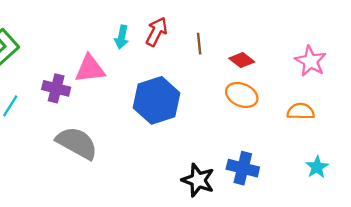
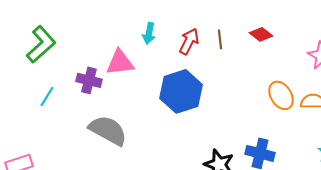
red arrow: (157, 32) -> (189, 41), moved
red diamond: (242, 60) -> (261, 34), moved
orange ellipse: (242, 95) -> (281, 95), moved, turned 36

